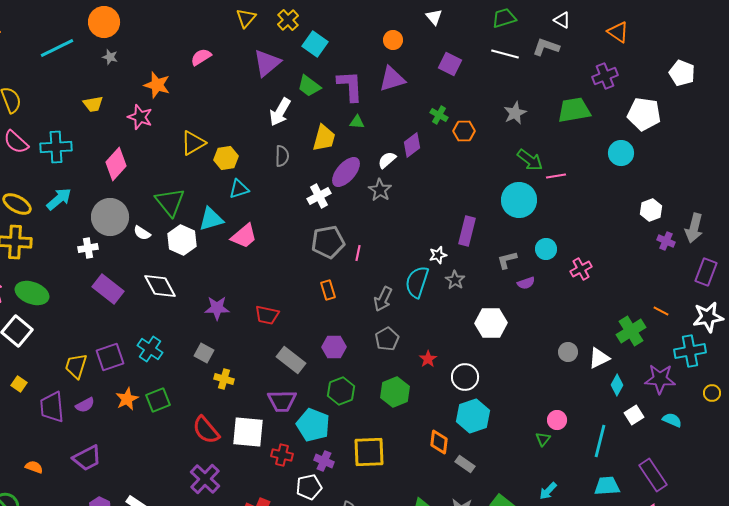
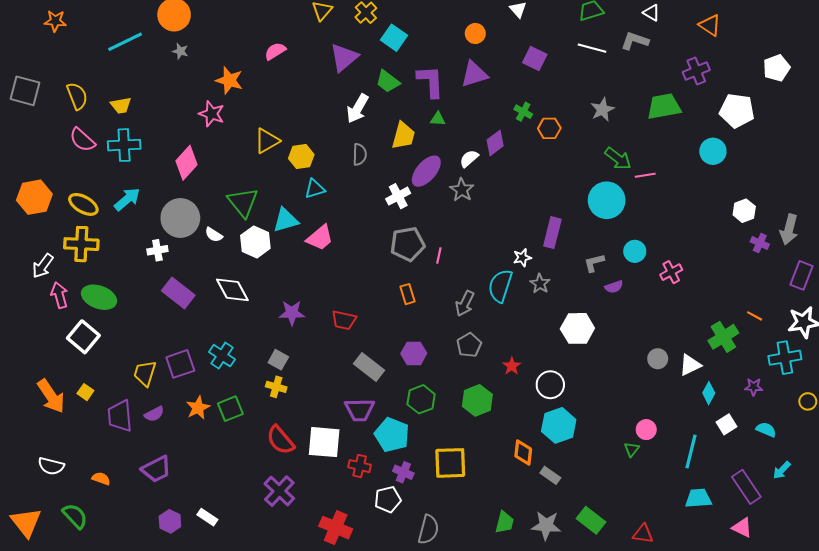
white pentagon: (682, 73) -> (777, 68), turned 30
yellow trapezoid: (93, 104) -> (121, 105), moved
yellow cross: (224, 379) -> (276, 387), moved
purple star: (660, 379) -> (754, 387), size x0.6
cyan arrow: (548, 491) -> (782, 470), moved

